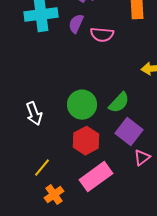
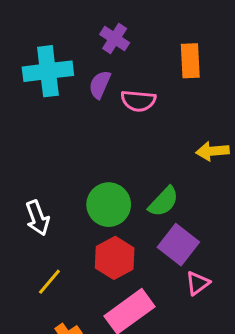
yellow line: (42, 168) -> (49, 282), moved

